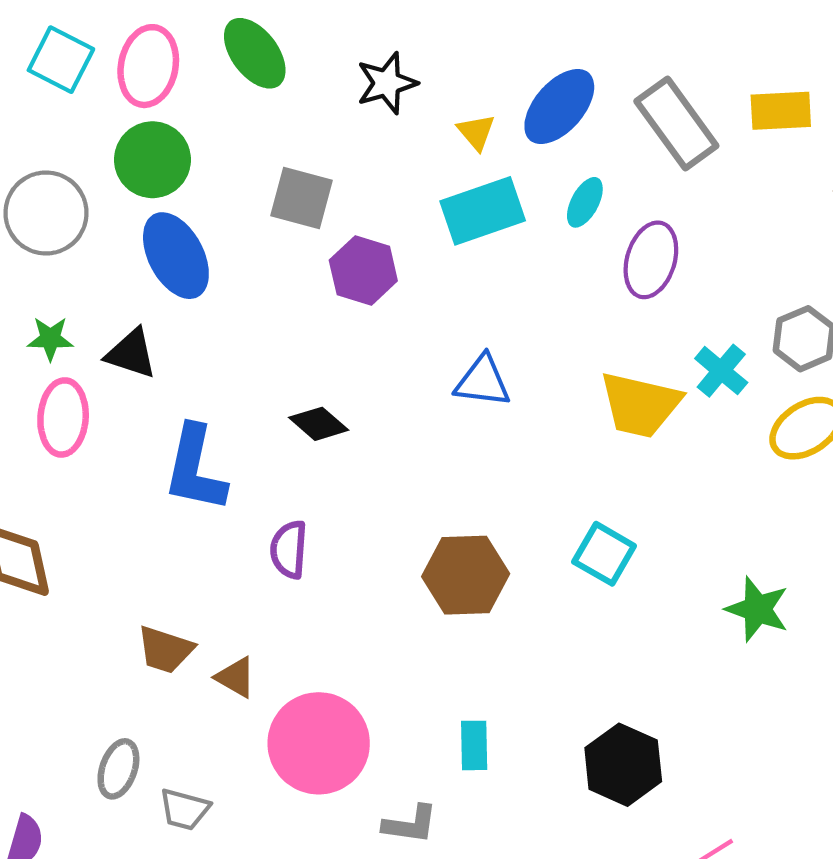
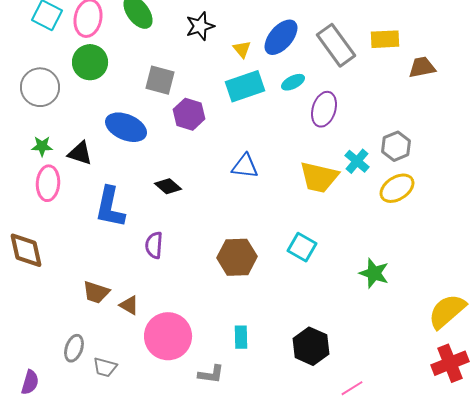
cyan ellipse: (585, 202) -> (293, 82), turned 35
blue ellipse: (176, 256) -> (126, 127), moved, turned -39

